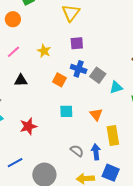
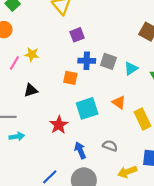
yellow star: (44, 51) -> (32, 54), moved
cyan square: (66, 111) -> (87, 108), size x1.5
red star: (28, 126) -> (59, 125), moved
blue arrow: (96, 152) -> (80, 150), moved

